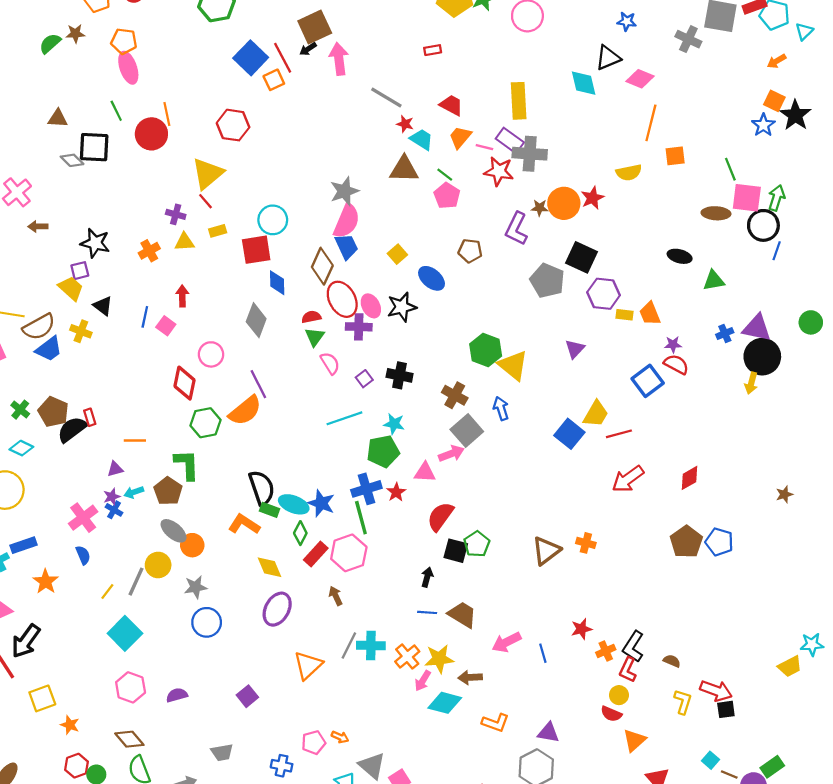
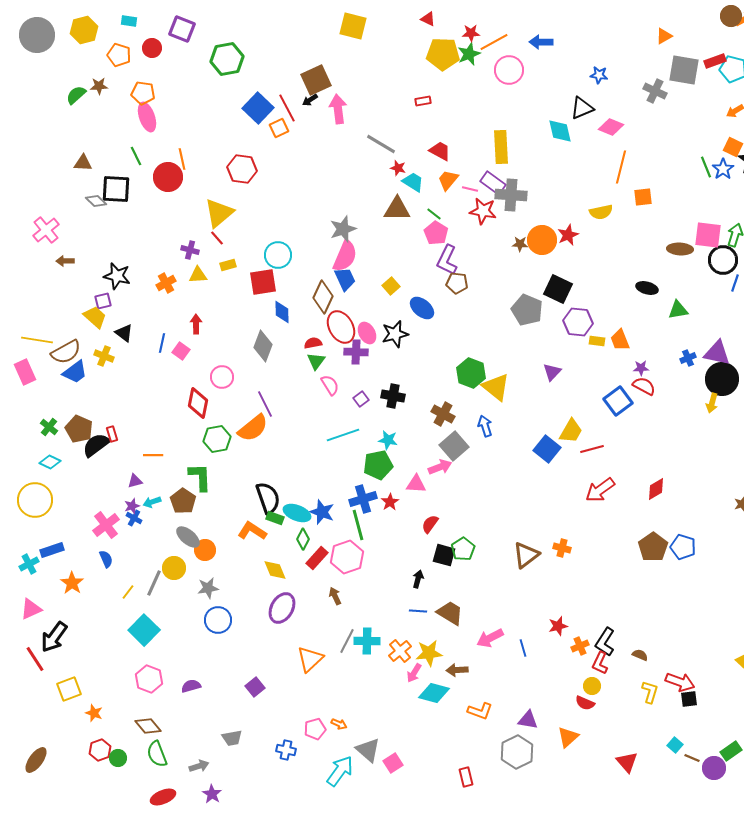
green line: (730, 169) -> (706, 167), moved
purple L-shape: (516, 229) -> (447, 260), moved
red semicircle: (440, 516) -> (430, 524), size x0.7
orange triangle: (634, 740) -> (568, 737), moved

